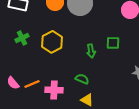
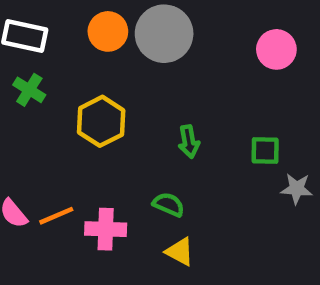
green cross: (22, 38) -> (29, 90), moved, turned -32
green square: (113, 43) -> (265, 151), moved

